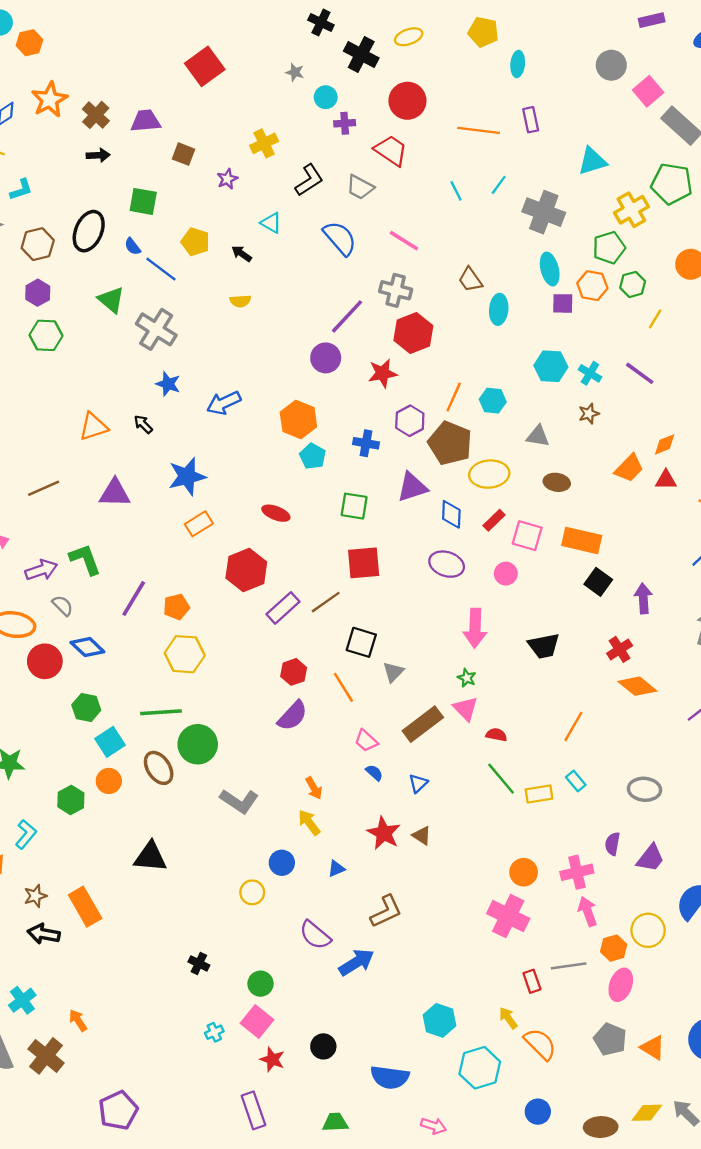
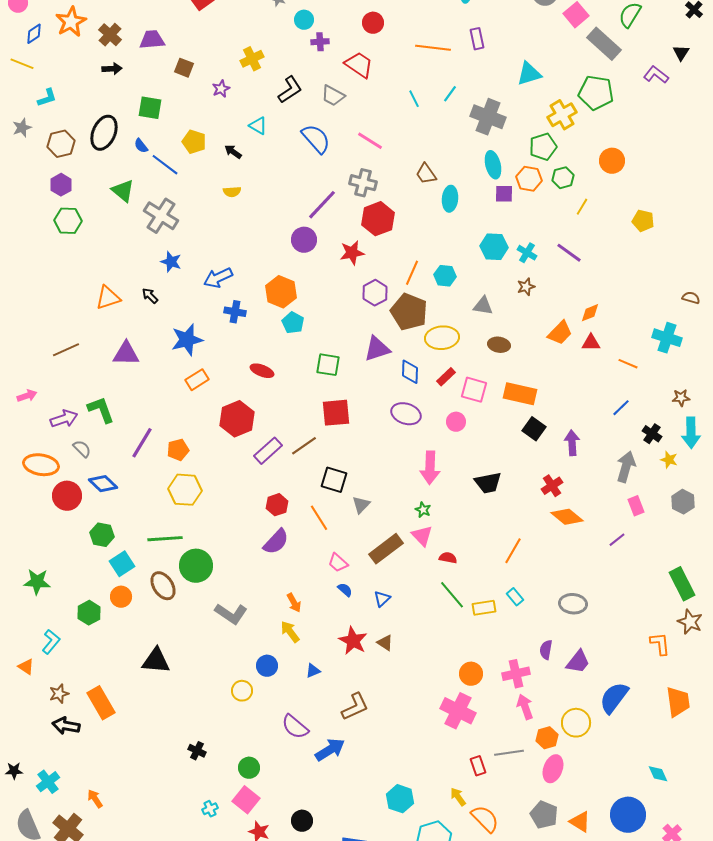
red circle: (407, 101) -> (373, 23), size x0.7
blue cross: (366, 443) -> (235, 312), moved

